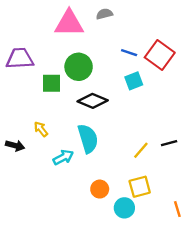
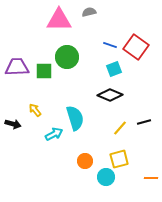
purple trapezoid: (20, 59) -> (17, 67), moved
black diamond: (93, 101) -> (110, 95), moved
orange line: (177, 209) -> (151, 178), turned -72

